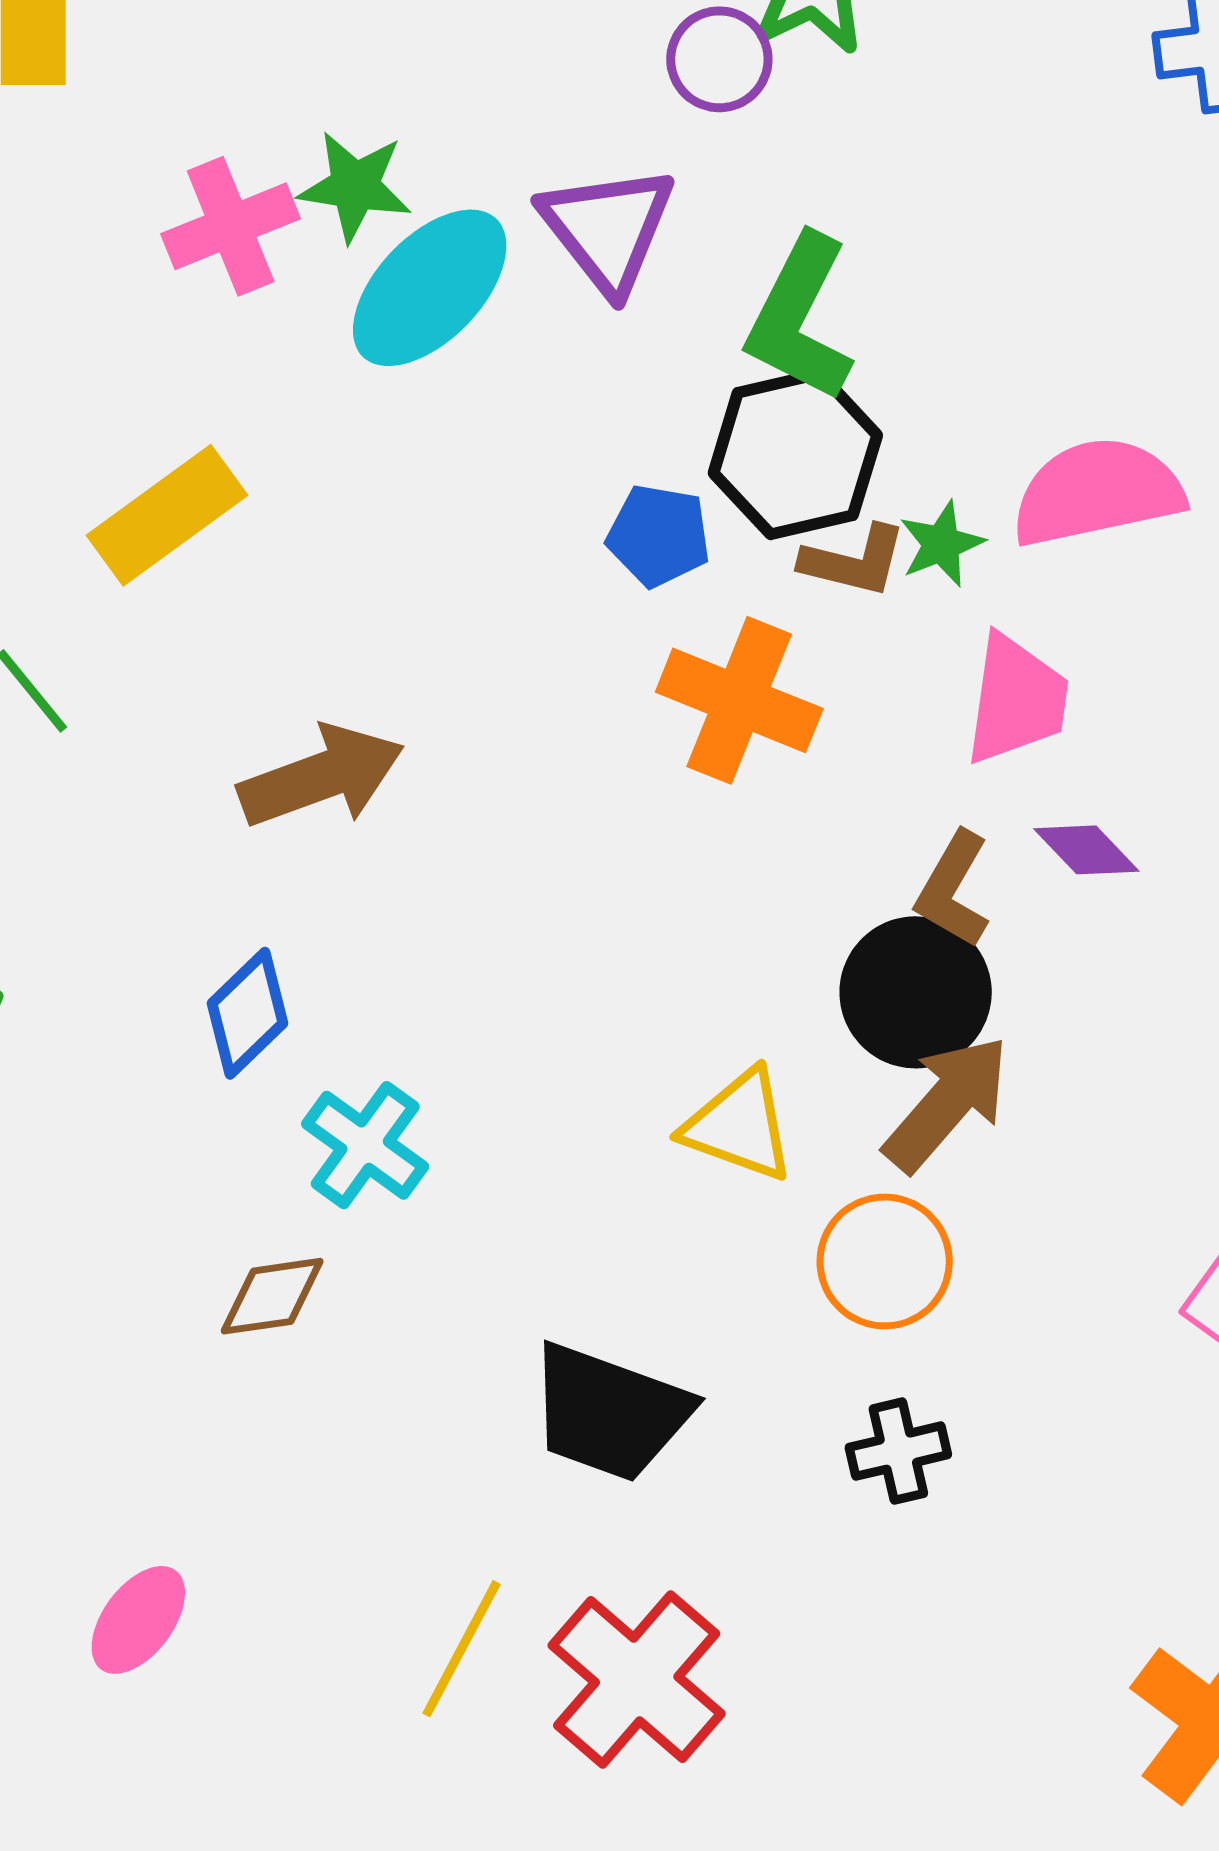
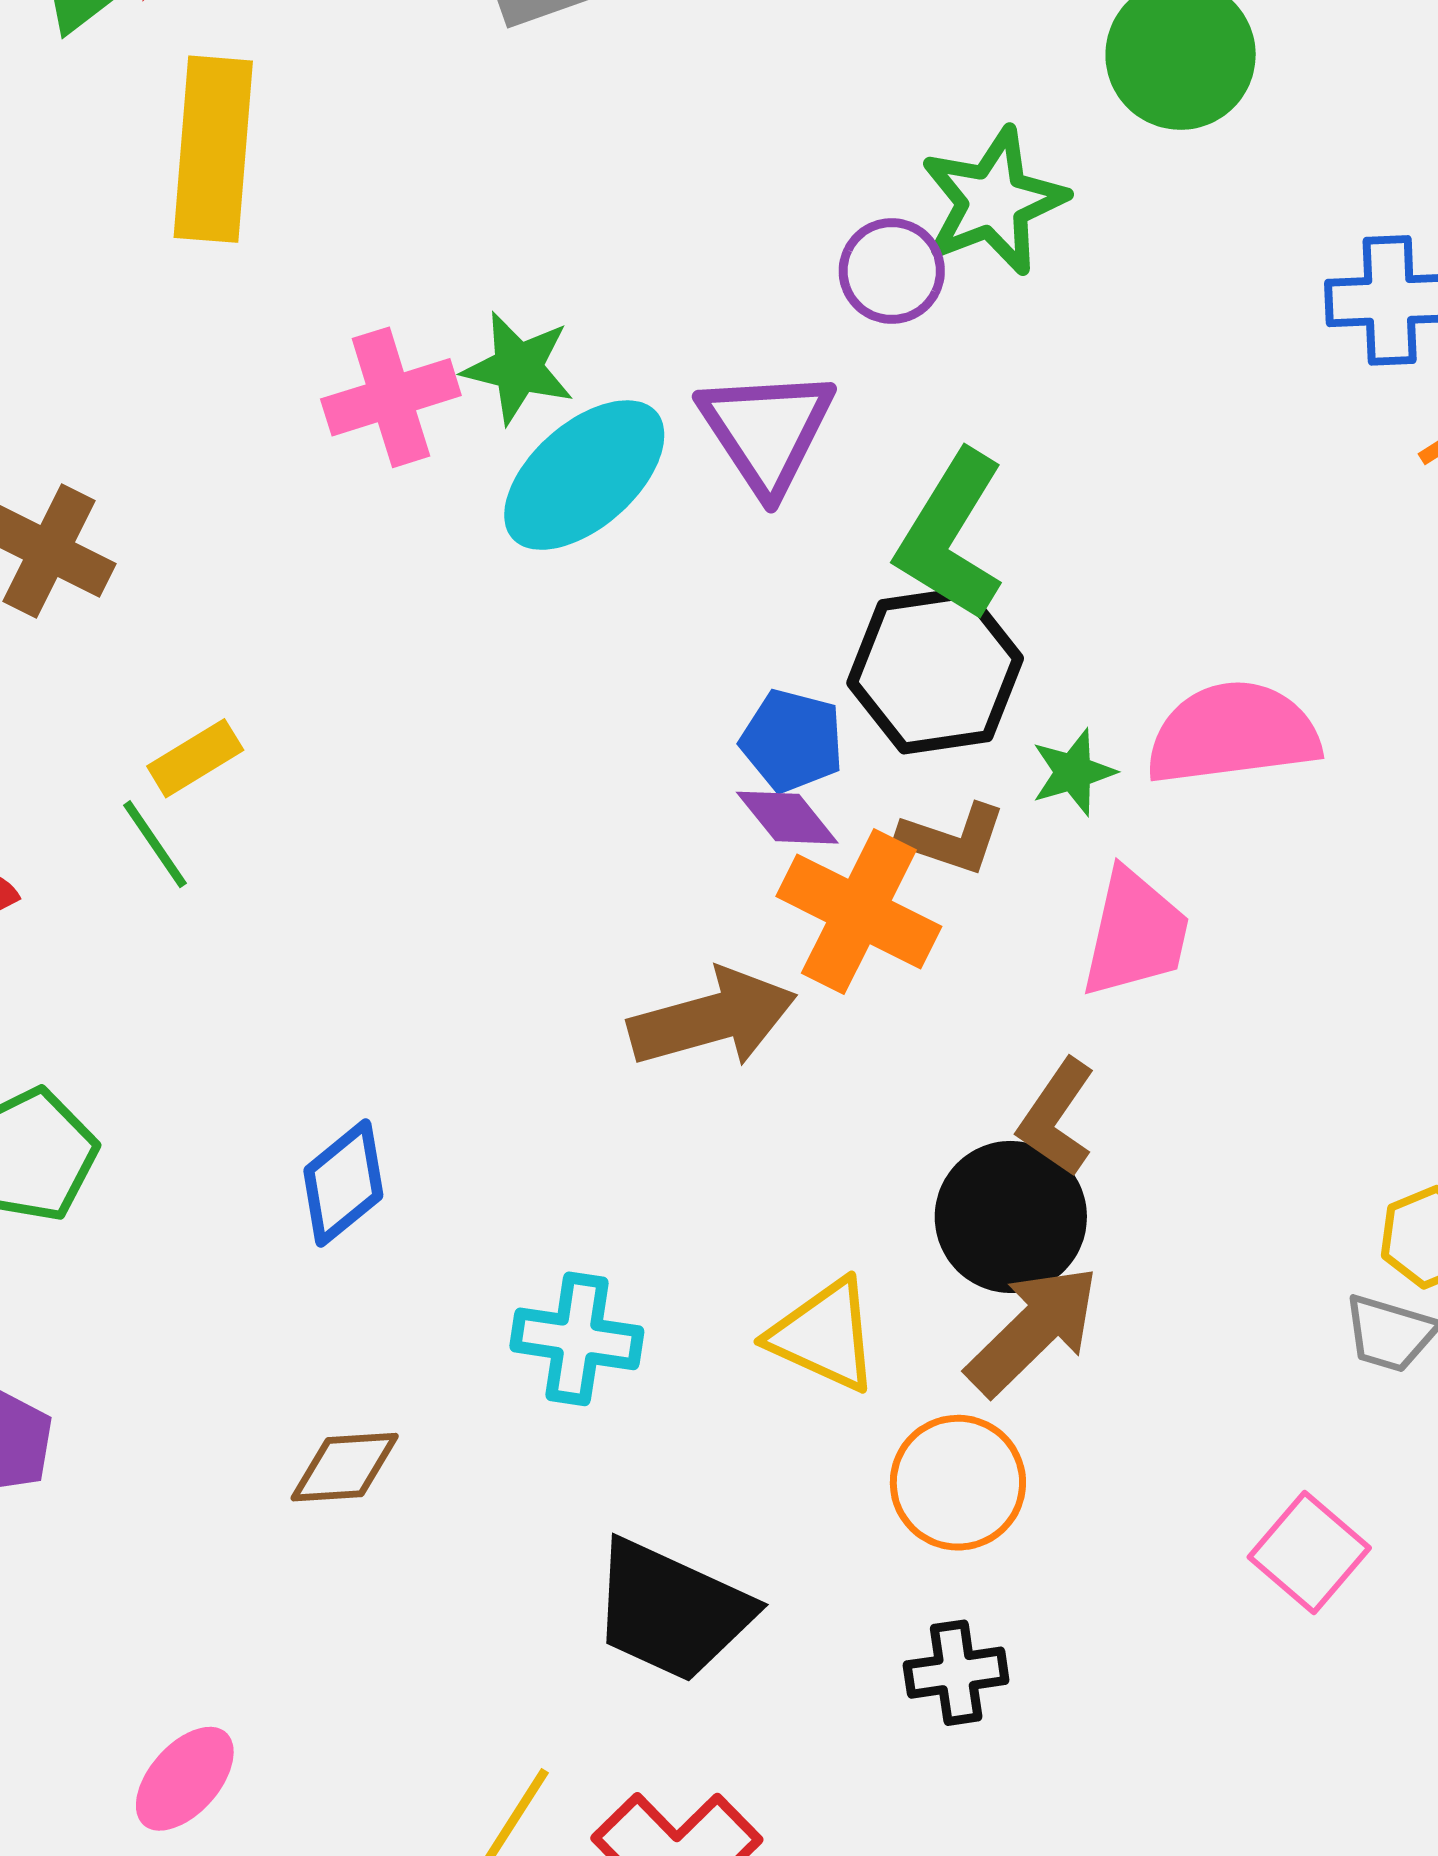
yellow rectangle: (167, 515) -> (195, 758), moved, size x0.6
brown L-shape: (854, 561) -> (952, 839), moved
brown arrow: (321, 777) -> (713, 1018), moved
purple diamond: (1086, 850) -> (787, 818), moved
cyan cross: (365, 1145) -> (577, 1339), moved, turned -32

